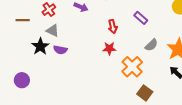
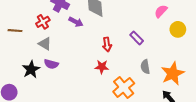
gray semicircle: (151, 45) -> (145, 67), turned 120
black star: (40, 46) -> (31, 69), moved

